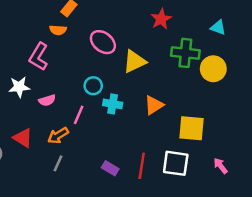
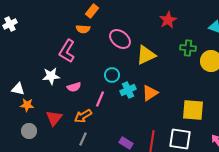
green cross: (185, 53) -> (188, 48), size x0.7
cyan cross: (113, 104) -> (128, 90), turned -35
orange triangle: (154, 105) -> (150, 93), moved
red triangle: (23, 138) -> (54, 118), turned 36

